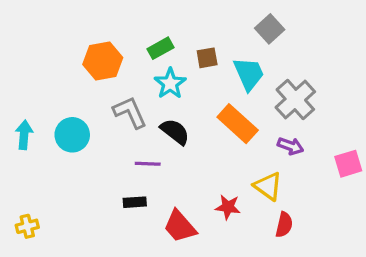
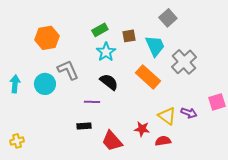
orange hexagon: (103, 61) -> (47, 38), moved
gray L-shape: (130, 112) -> (68, 70), moved
purple arrow: (291, 146) -> (189, 113), moved
red semicircle: (284, 225) -> (163, 141), moved, turned -112

